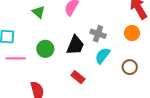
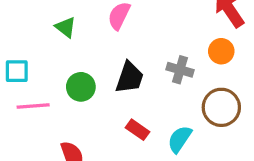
gray cross: (98, 34) -> (180, 70), moved
cyan semicircle: (102, 56) -> (180, 139), moved
brown circle: (130, 67) -> (221, 107), size x1.5

